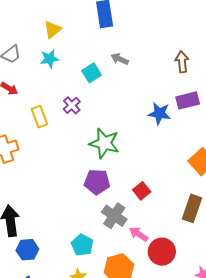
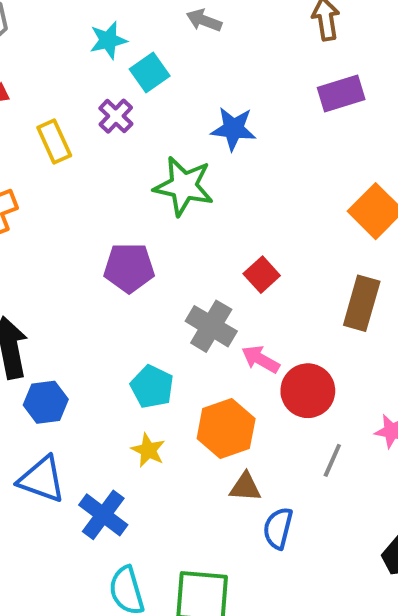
cyan star: (49, 59) -> (108, 40), moved
cyan square: (92, 73) -> (150, 72), moved
blue star: (159, 113) -> (233, 129), moved
purple pentagon: (97, 182) -> (129, 268), moved

